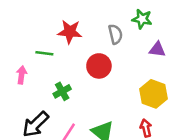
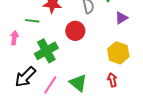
purple triangle: (157, 49) -> (121, 18), turned -40
green cross: (62, 91) -> (46, 51), size x1.6

